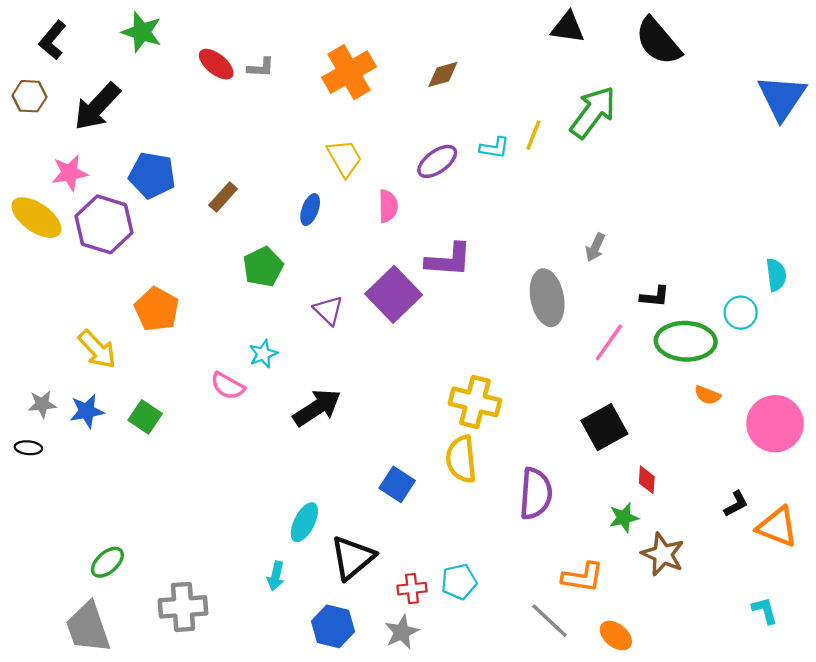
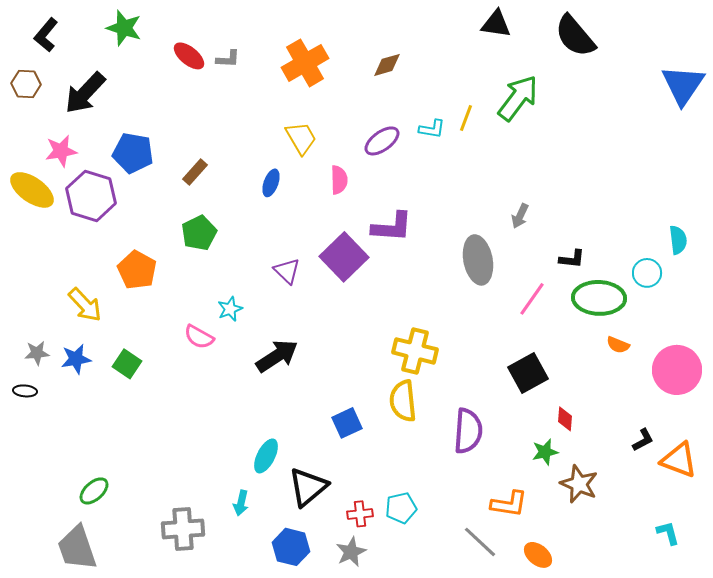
green pentagon: (263, 267) -> (199, 233), moved
blue square: (397, 484) -> (347, 423), turned 32
gray cross: (183, 607) -> (183, 529), moved

